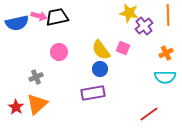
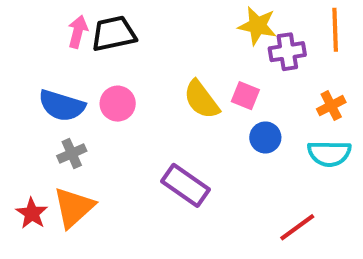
pink arrow: (39, 16) -> (78, 32), turned -91
blue semicircle: (17, 23) -> (62, 106), moved, turned 30
purple cross: (144, 26) -> (287, 52), turned 30
blue circle: (100, 69) -> (265, 137), moved
purple rectangle: (93, 93) -> (185, 185), turned 45

